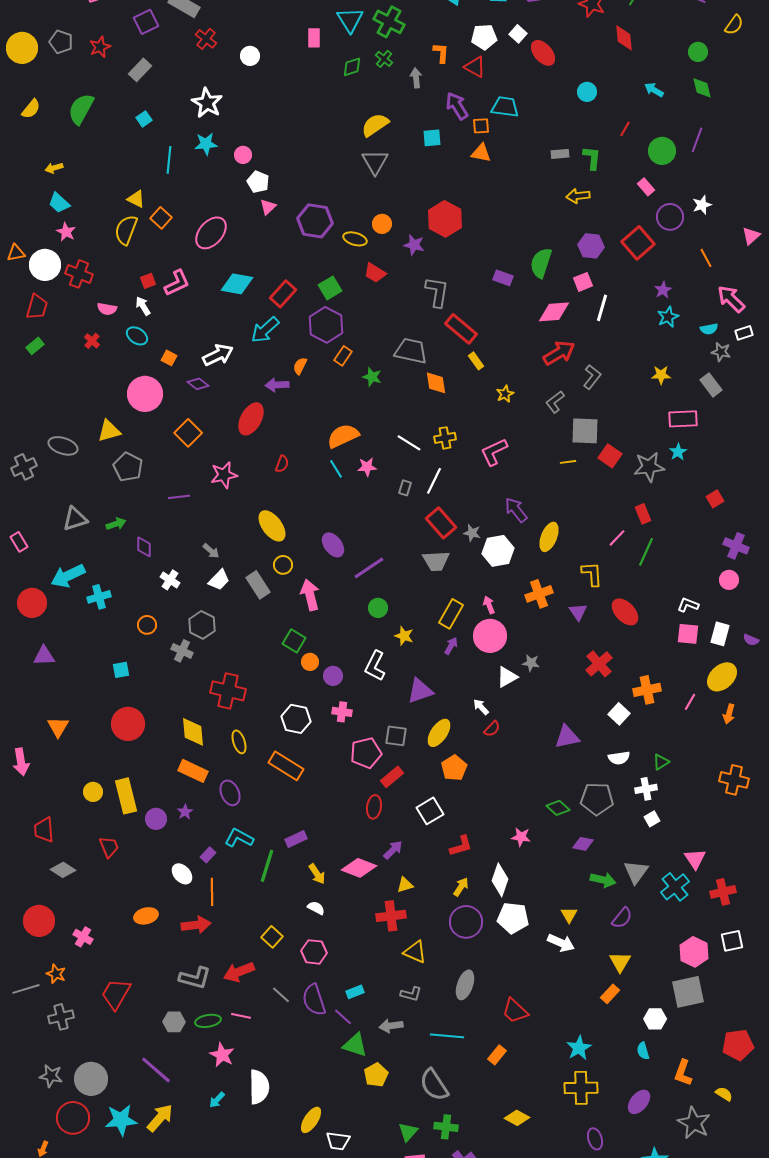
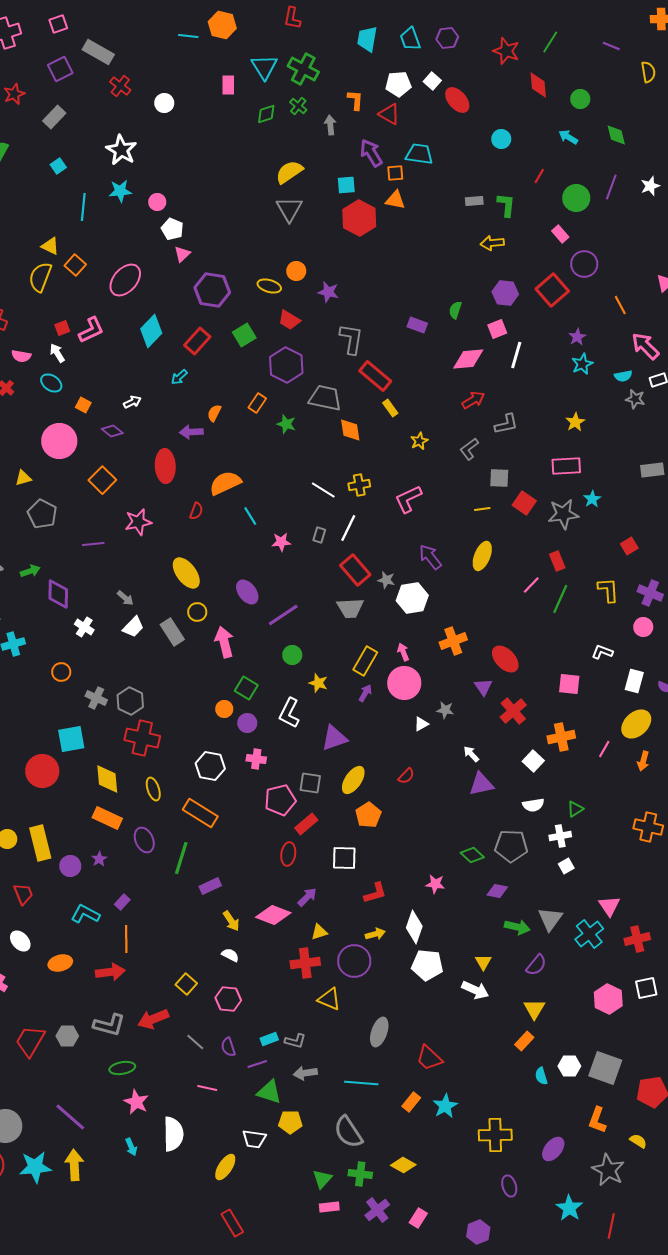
yellow semicircle: (734, 25) -> (648, 72), turned -45
green circle: (698, 52) -> (580, 99), moved
white star: (702, 205) -> (650, 186), moved
red hexagon: (445, 219) -> (359, 218), moved
purple hexagon: (315, 221) -> (212, 290), moved
green semicircle: (541, 263) -> (455, 310), size x0.6
cyan diamond: (237, 284) -> (151, 331), turned -56
purple hexagon: (326, 325) -> (286, 365), moved
cyan arrow: (265, 330) -> (179, 377), size x0.6
red arrow: (559, 353) -> (473, 400), size x0.7
white arrow: (218, 355) -> (132, 402), size x0.6
yellow star: (661, 375) -> (575, 422), turned -30
gray L-shape: (592, 377) -> (506, 424), turned 40
gray rectangle: (711, 385) -> (652, 470), moved, turned -60
red ellipse: (251, 419) -> (165, 466), turned -32
pink rectangle: (683, 419) -> (566, 466), moved
yellow triangle: (109, 431) -> (23, 478), size x0.7
gray square: (585, 431) -> (499, 478), size x0.7
orange semicircle: (343, 436) -> (225, 483), moved
pink star: (367, 467) -> (281, 542), moved
yellow ellipse: (549, 537) -> (482, 556), moved
purple diamond: (144, 547) -> (58, 594), size x1.4
yellow L-shape: (592, 574) -> (608, 590), moved
purple triangle: (578, 612) -> (483, 687), moved
red ellipse: (625, 612) -> (505, 659), moved
gray hexagon: (202, 625) -> (130, 701), moved
pink square: (688, 634) -> (569, 684), moved
green square: (294, 641) -> (246, 688), moved
cyan square: (121, 670) -> (71, 739), moved, size x1.6
white triangle: (507, 677) -> (421, 724), size x0.7
white arrow: (481, 707) -> (471, 754), moved
white square: (430, 811) -> (344, 858), turned 32
cyan L-shape: (239, 838) -> (85, 914), moved
green line: (267, 866) -> (181, 858), moved
white ellipse: (182, 874) -> (20, 941), moved
yellow arrow: (461, 887) -> (375, 934), turned 42
purple circle: (466, 922) -> (354, 961), moved
gray square: (688, 992) -> (605, 1068), moved, turned 32
gray L-shape: (411, 994) -> (295, 1041), moved
purple semicircle: (314, 1000) -> (228, 1047), size x0.6
pink line: (241, 1016) -> (207, 1088), moved
purple line: (343, 1017) -> (257, 1064), turned -60
gray hexagon: (174, 1022) -> (67, 1036), moved
cyan star: (579, 1048) -> (445, 1106), moved
cyan semicircle: (643, 1051) -> (541, 1076), moved
yellow pentagon: (376, 1075) -> (290, 1122), turned 30
cyan arrow: (217, 1100) -> (131, 1147), turned -66
yellow arrow: (160, 1118) -> (74, 1165), turned -44
yellow diamond: (517, 1118) -> (403, 1165), moved
white trapezoid: (338, 1141) -> (254, 1139), moved

